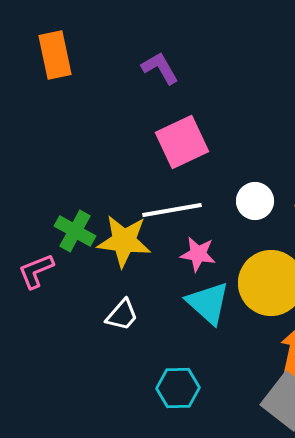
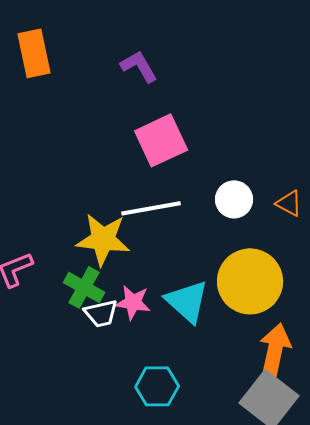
green cross: (75, 231) -> (84, 287), moved
pink star: (198, 254) -> (133, 302), moved
white trapezoid: (122, 315) -> (101, 313), turned 36

